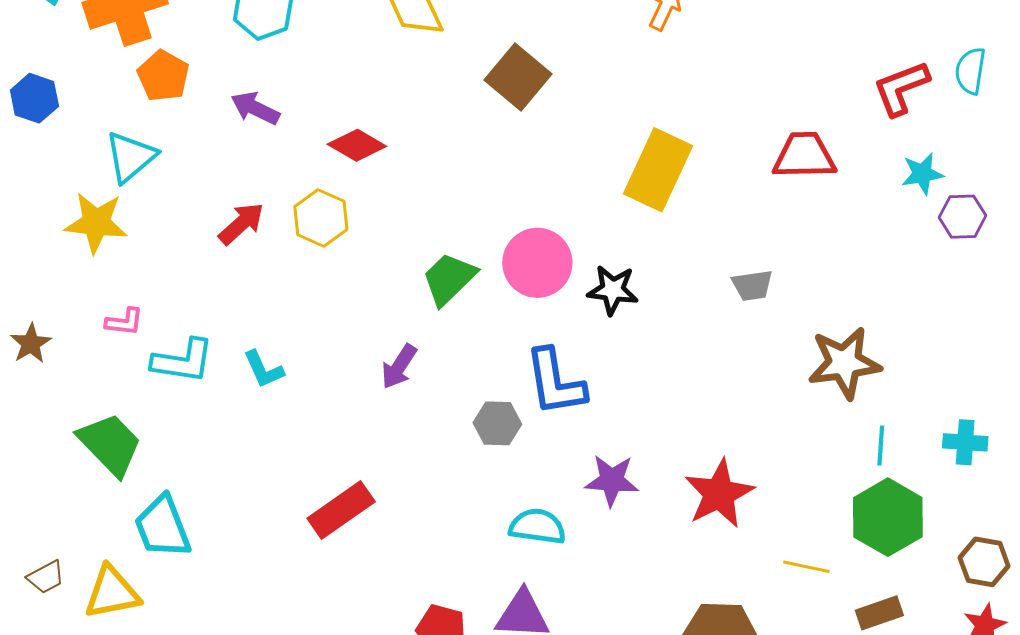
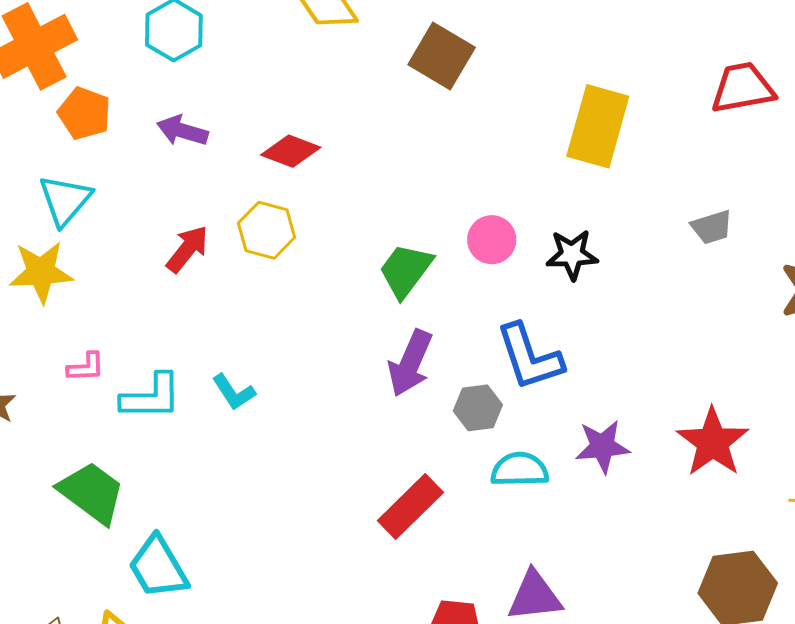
pink circle: (537, 263) -> (492, 240), size x0.7
purple arrow: (399, 367) -> (410, 363), moved, size x1.4
red rectangle: (341, 510) -> (410, 507), moved
cyan semicircle: (537, 526) -> (520, 470), moved

